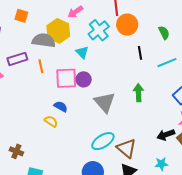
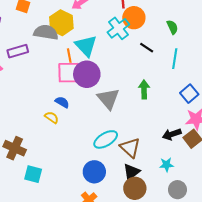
cyan cross: (99, 30) -> (118, 28), moved
cyan triangle: (82, 52) -> (86, 46), size x1.6
black line: (140, 53) -> (147, 48), turned -48
cyan line: (167, 63) -> (175, 59), turned -60
orange line: (41, 66) -> (69, 56), moved
purple circle: (84, 79) -> (87, 74), size x1.6
brown cross: (16, 151) -> (15, 148), size x1.5

